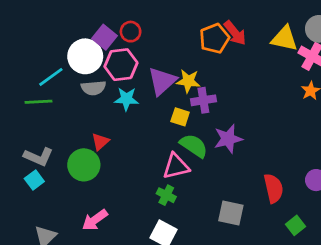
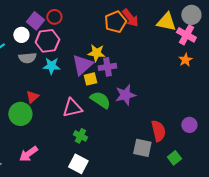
white circle: (85, 56) -> (21, 35), size x0.6
purple triangle: (162, 81) -> (82, 65), moved
yellow square: (180, 117) -> (90, 79), turned -32
pink triangle: (176, 166) -> (72, 108), moved
gray square: (231, 213) -> (142, 148), moved

